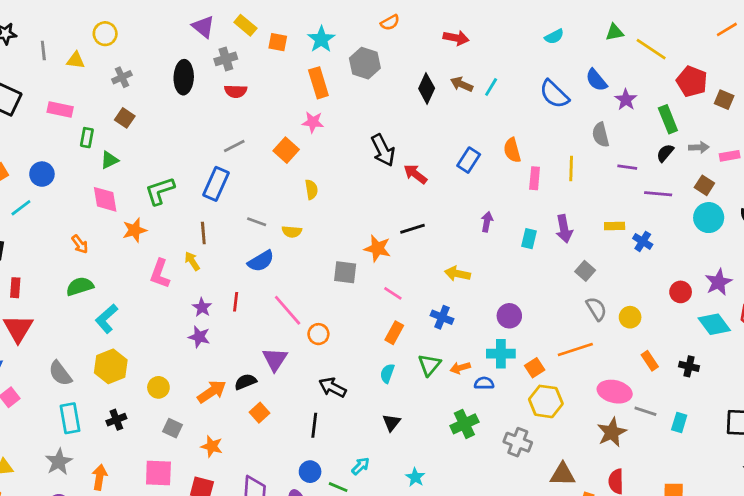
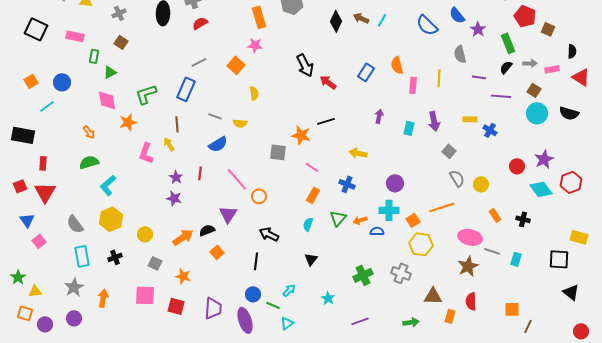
red semicircle: (236, 91) -> (200, 23), turned 147
green cross: (464, 424) -> (363, 275), moved

